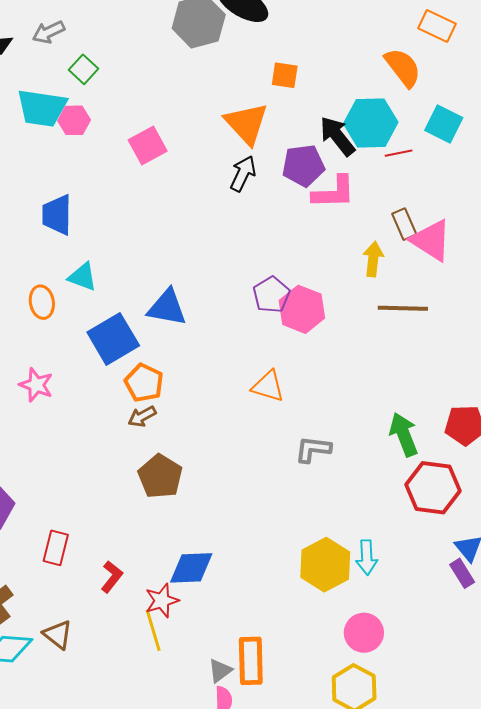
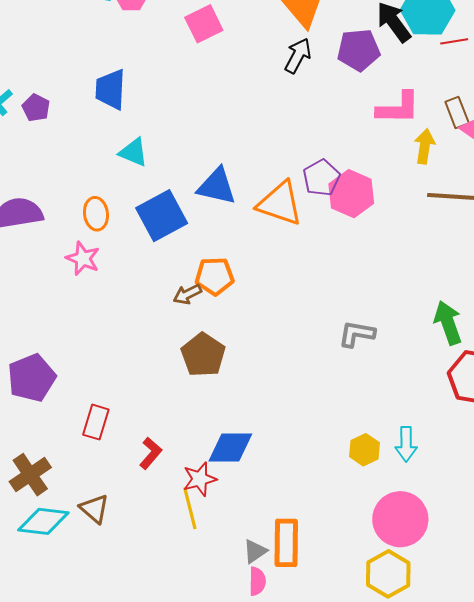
pink L-shape: (334, 192) -> (398, 108), moved
orange ellipse: (42, 302) -> (96, 214), moved
orange pentagon: (144, 383) -> (215, 276), moved, turned -30
orange triangle: (268, 386) -> (280, 204), moved, size x1.4
yellow hexagon: (325, 565) -> (364, 450), size x0.6
pink circle: (364, 633) -> (400, 519), size x1.4

